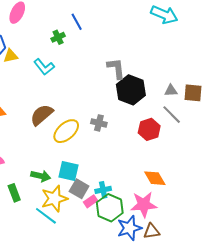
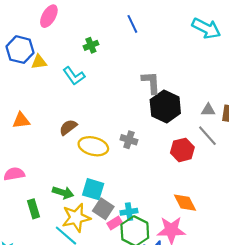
blue line: (77, 22) -> (132, 24), moved
brown semicircle: (42, 115) -> (68, 127), size x0.7
yellow ellipse: (66, 131) -> (93, 146), turned 52

